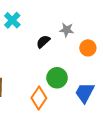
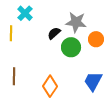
gray star: (67, 30) -> (76, 22), size x1.5
green circle: (57, 78) -> (71, 47), moved

